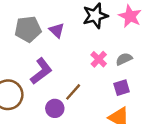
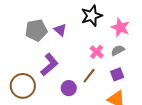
pink star: (130, 16) -> (120, 27), moved
brown line: (73, 92) -> (89, 76), moved
purple circle: (55, 108) -> (69, 88), moved

